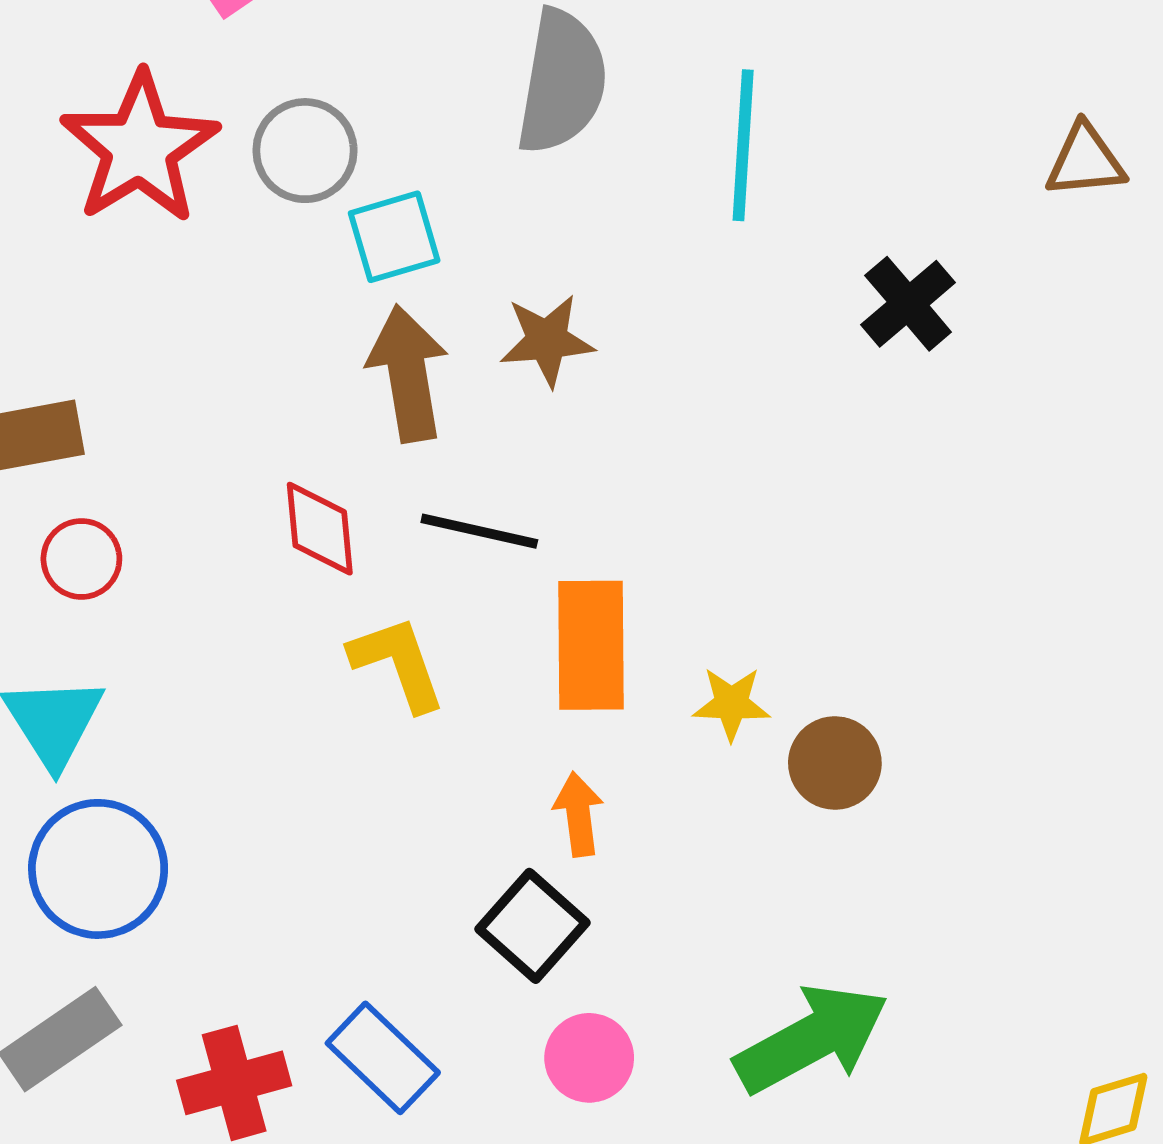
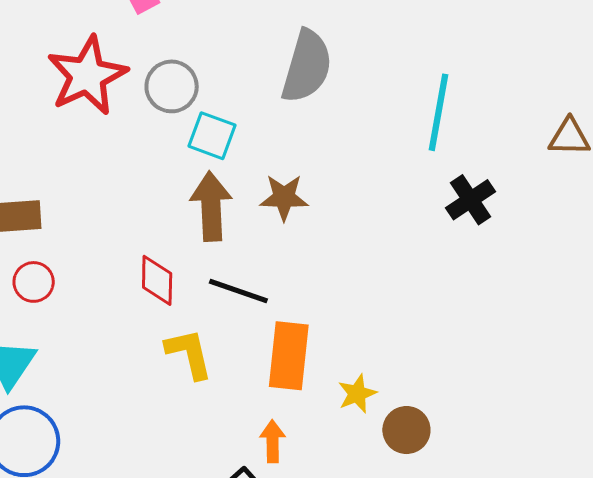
cyan line: (743, 145) -> (439, 112), moved
cyan square: (394, 237) -> (212, 136), turned 30
yellow star: (731, 704) -> (357, 394), turned -30

